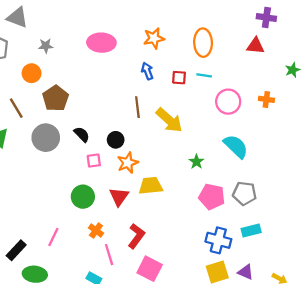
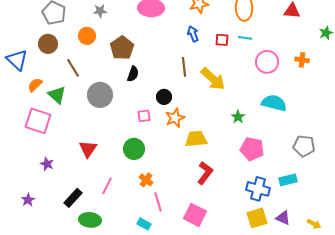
brown pentagon: (56, 98) -> (122, 48), moved
black semicircle: (82, 134) -> (133, 74), moved, turned 63
cyan semicircle: (236, 146) -> (274, 103), turned -30
gray pentagon: (245, 193) -> (304, 146), moved
red triangle: (119, 197) -> (88, 149), moved
red L-shape: (136, 236) -> (205, 173), moved

